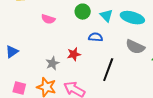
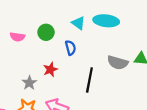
green circle: (83, 12) -> (46, 32), moved
blue semicircle: (96, 37) -> (70, 48), turned 80
gray semicircle: (135, 47) -> (118, 63), moved

